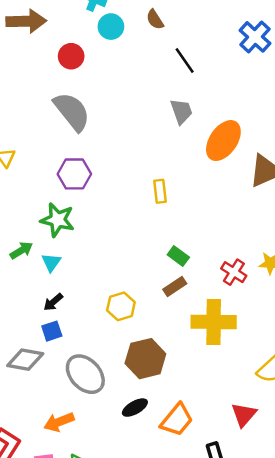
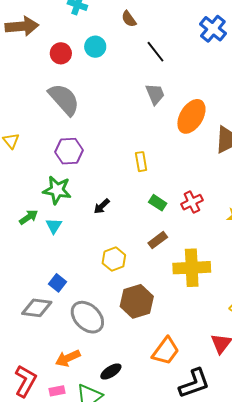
cyan circle: (111, 27) -> (95, 47), moved
green rectangle: (178, 256) -> (158, 203), moved
red cross: (234, 272) -> (192, 202), moved, turned 35
black arrow: (53, 302) -> (102, 206), moved
blue square: (52, 331) -> (58, 283), turned -30
black ellipse: (135, 408) -> (111, 371), moved

